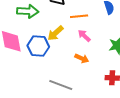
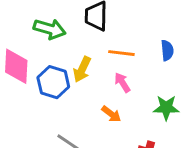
yellow arrow: (55, 33) -> (82, 69), turned -36

